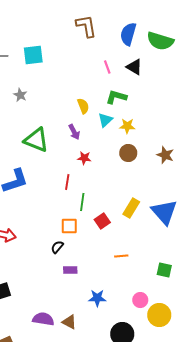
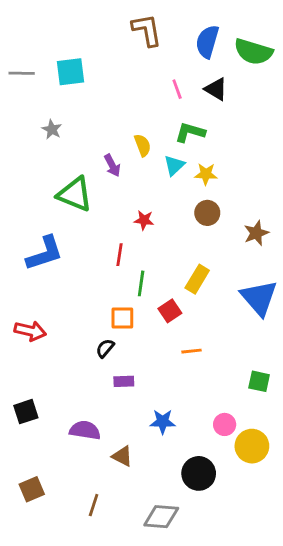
purple arrow: (74, 132) -> (112, 165), moved
brown star: (165, 155) -> (256, 233), moved, turned 30
yellow rectangle: (131, 208) -> (197, 279), moved
orange line: (121, 256) -> (191, 351), moved
purple semicircle: (43, 319) -> (85, 430), moved

